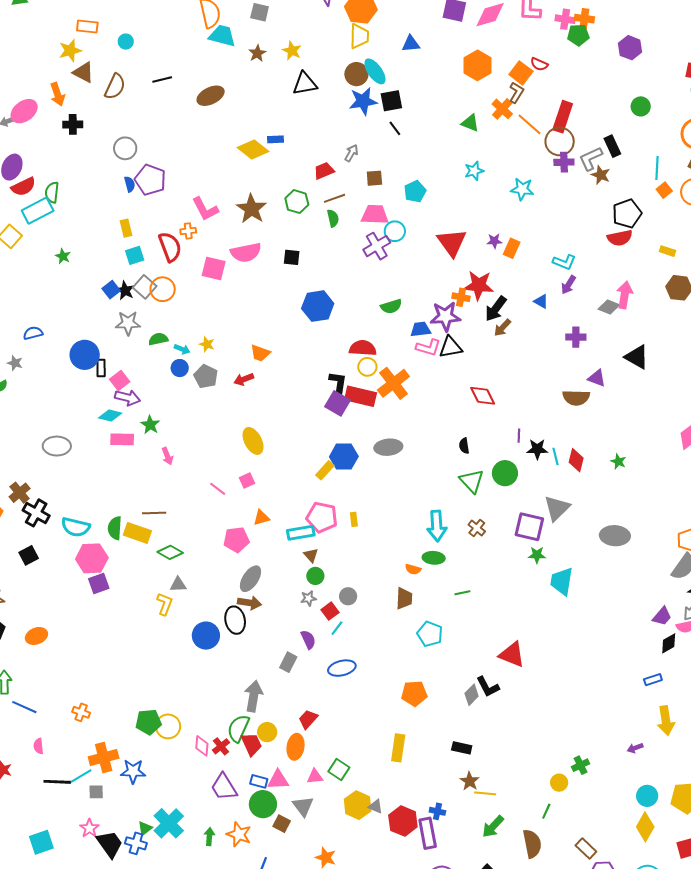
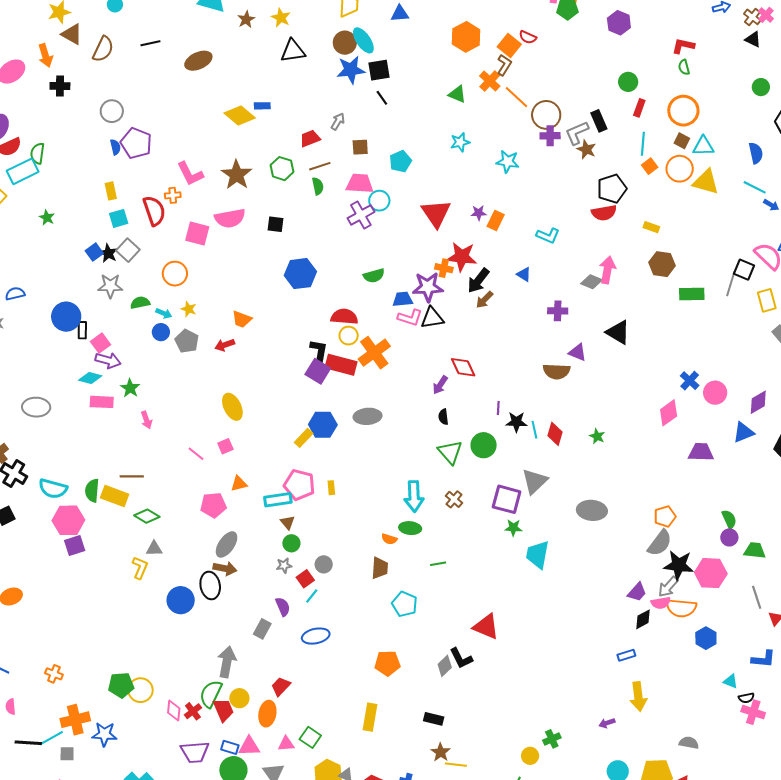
red rectangle: (563, 117) -> (639, 108), moved, size x0.6
purple arrow: (568, 285) -> (440, 385), moved
orange circle: (163, 289) -> (175, 274), moved
purple trapezoid: (224, 787) -> (195, 752), turned -64

